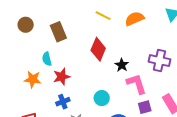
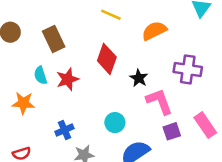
orange semicircle: (134, 19) -> (154, 31), moved
red star: (62, 77) -> (68, 79), moved

